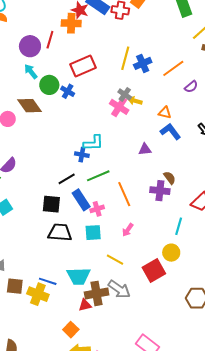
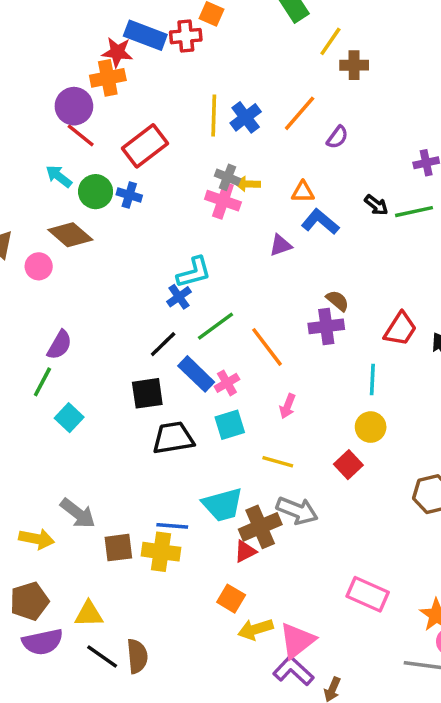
red line: (50, 40) -> (81, 135), moved, turned -54
purple circle: (30, 46) -> (74, 106), moved
purple triangle: (145, 149) -> (281, 245), moved
blue cross: (82, 155) -> (179, 297), turned -32
red square: (154, 270) -> (348, 465), size x0.7

